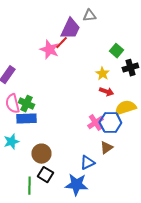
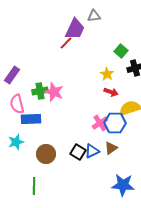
pink star: (49, 50) -> (54, 92), moved
green cross: (26, 104) -> (40, 91), moved, turned -35
blue triangle: (87, 163) -> (92, 151), moved
black square: (45, 175) -> (78, 152), moved
blue star: (76, 185) -> (123, 185), moved

